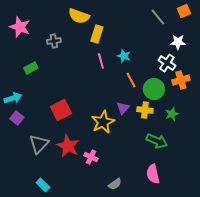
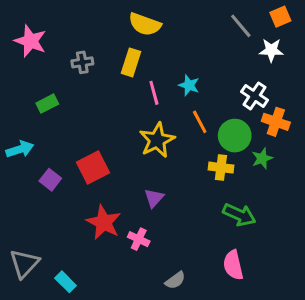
yellow semicircle: (79, 16) -> (145, 24), moved
yellow rectangle: (97, 34) -> (131, 62), moved
white star: (178, 42) -> (271, 50), moved
orange cross: (181, 80) -> (276, 122), turned 36
purple triangle: (123, 108) -> (154, 198), moved
green star: (172, 114) -> (262, 158), moved
purple square: (17, 118) -> (50, 180), moved
yellow star: (103, 122) -> (157, 140), moved
gray triangle: (39, 144) -> (24, 264), moved

